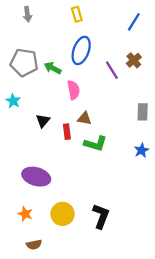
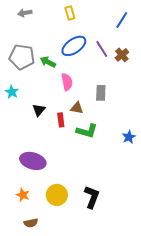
gray arrow: (27, 14) -> (25, 13), turned 88
blue ellipse: (81, 50) -> (74, 46), turned 35
purple line: (112, 70) -> (102, 49), moved
gray rectangle: (143, 112) -> (101, 93), moved

